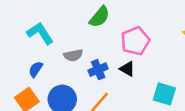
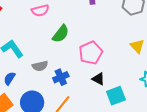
black triangle: (127, 69) -> (98, 79), moved
cyan square: (164, 94) -> (116, 96), turned -36

